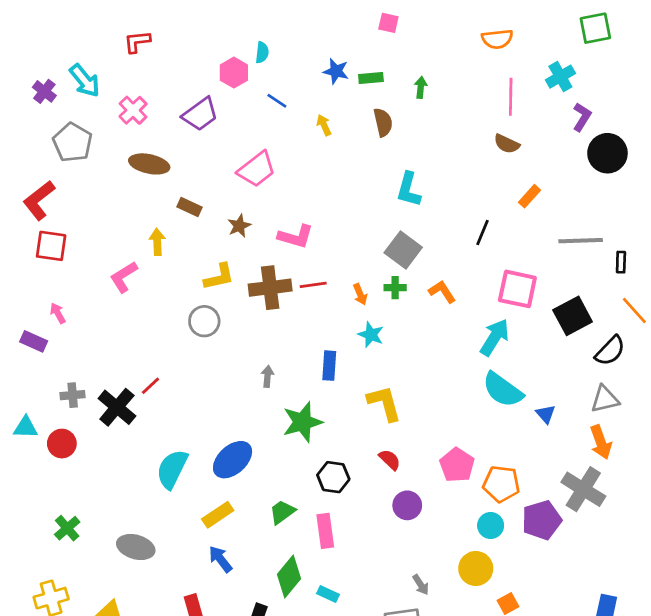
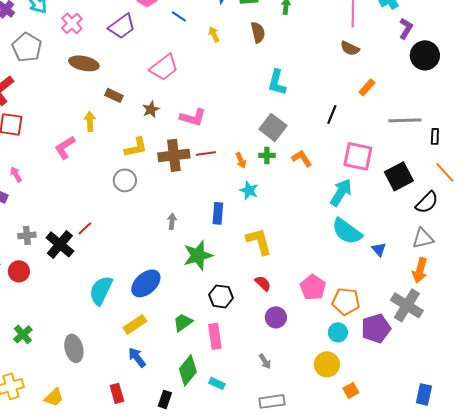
orange arrow: (601, 442) -> (420, 270), turned 35
gray ellipse: (136, 547) -> (74, 348), turned 60
gray arrow: (421, 585) -> (265, 361), moved

